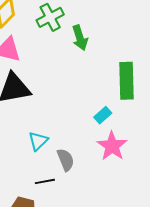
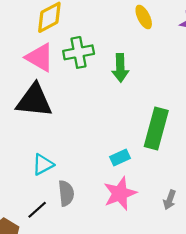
green cross: (50, 17) -> (79, 52), moved
black line: (45, 181) -> (37, 210), turned -48

